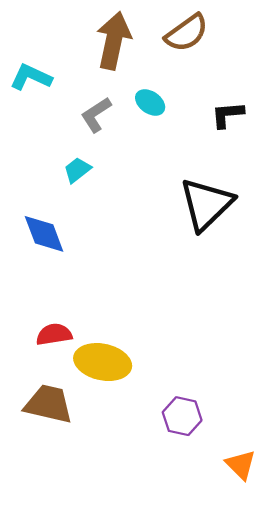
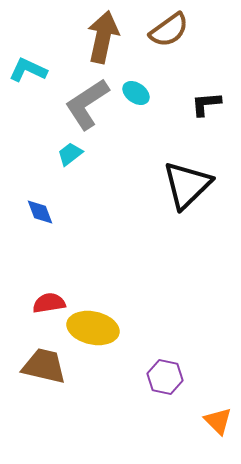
gray L-shape: (96, 115) -> (87, 104), size x1.6
blue diamond: (44, 234) -> (40, 212), size x0.7

